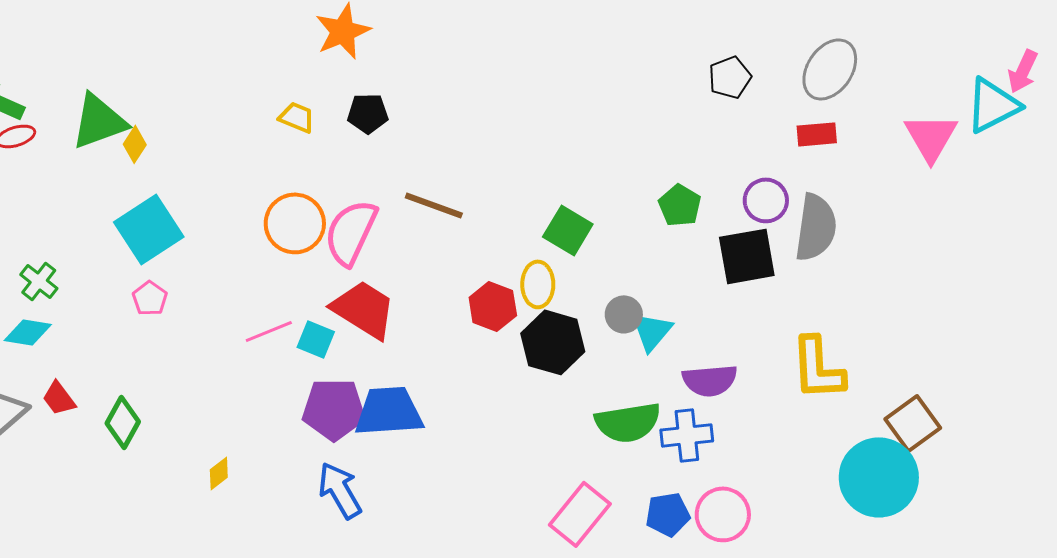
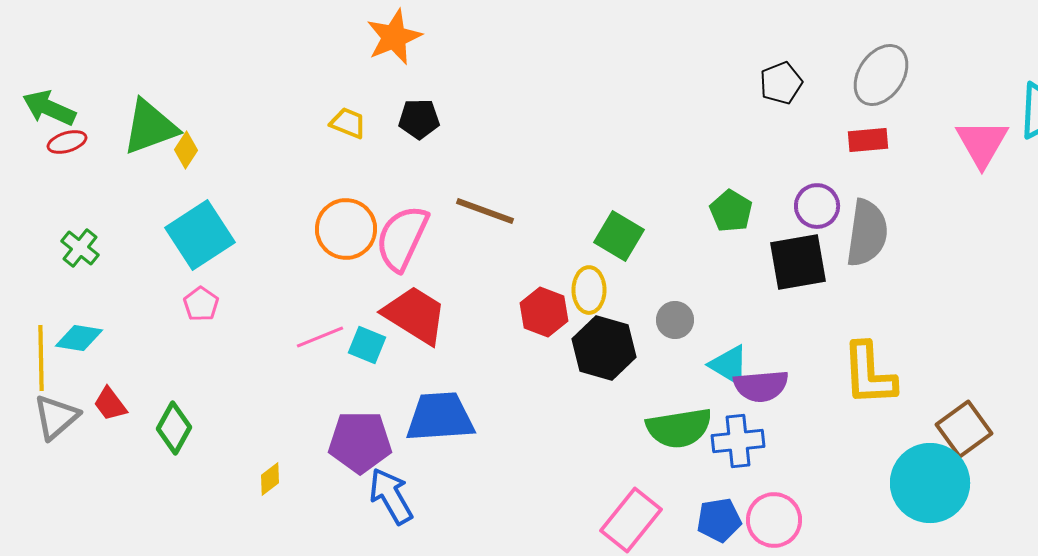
green cross: (39, 281) -> (80, 248), moved
cyan triangle: (652, 331) -> (729, 365), moved, turned -39
purple pentagon: (334, 409) -> (360, 442), moved

